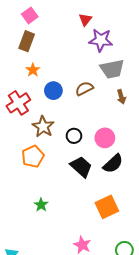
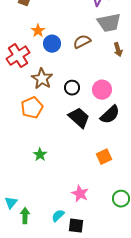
orange star: (33, 70) -> (38, 31), moved
orange square: (107, 207) -> (104, 157), size x0.7

